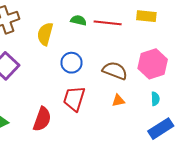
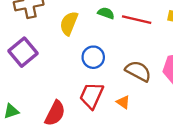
orange triangle: (118, 101) -> (123, 102), moved, turned 40

